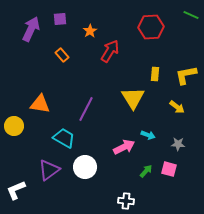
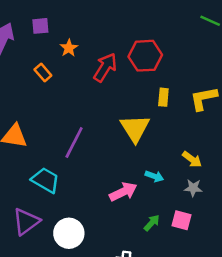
red hexagon: (151, 27) -> (145, 56), moved
orange star: (90, 31) -> (69, 48), moved
yellow arrow: (177, 107) -> (192, 159), moved
white circle: (85, 167) -> (69, 233), moved

